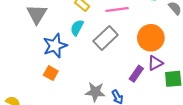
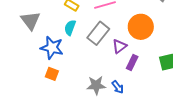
blue star: (55, 46) -> (52, 48), turned -30
purple triangle: (155, 63) -> (119, 46), moved

